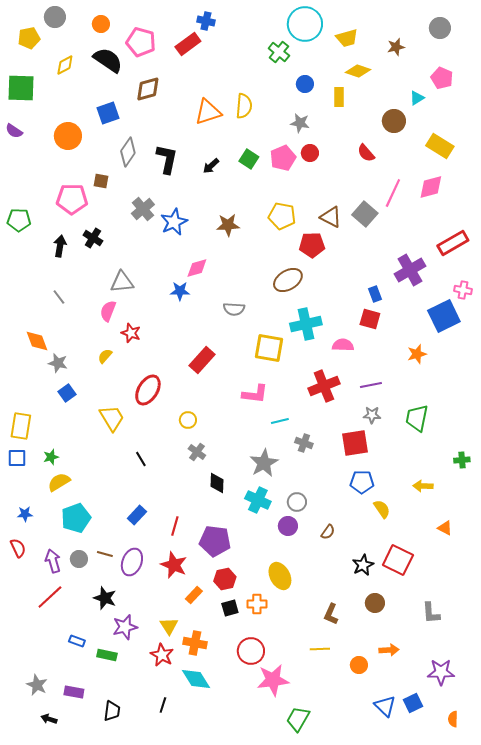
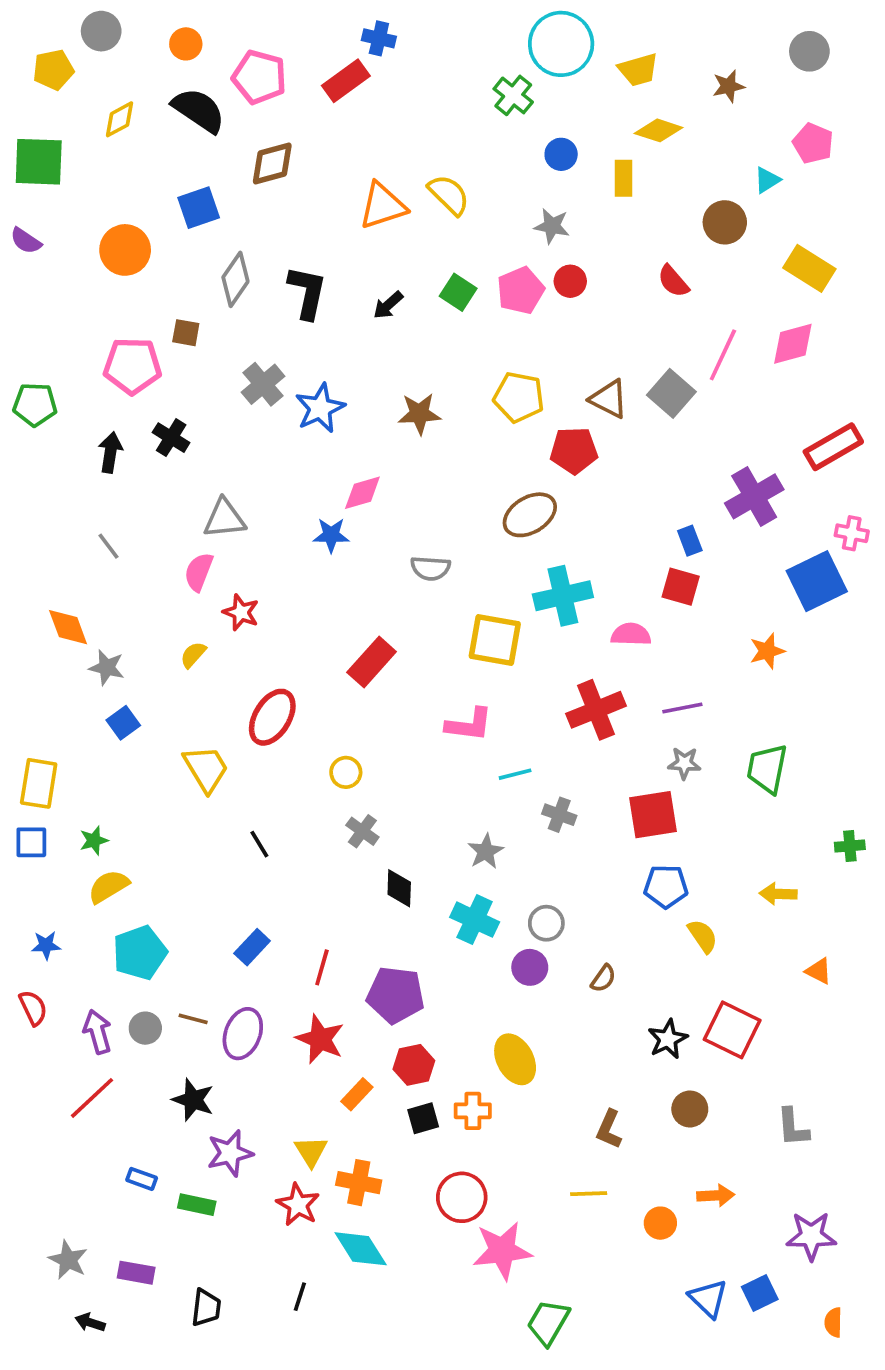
yellow semicircle: (244, 106) -> (449, 195), turned -50
gray star: (264, 463) -> (486, 851), size x0.7

